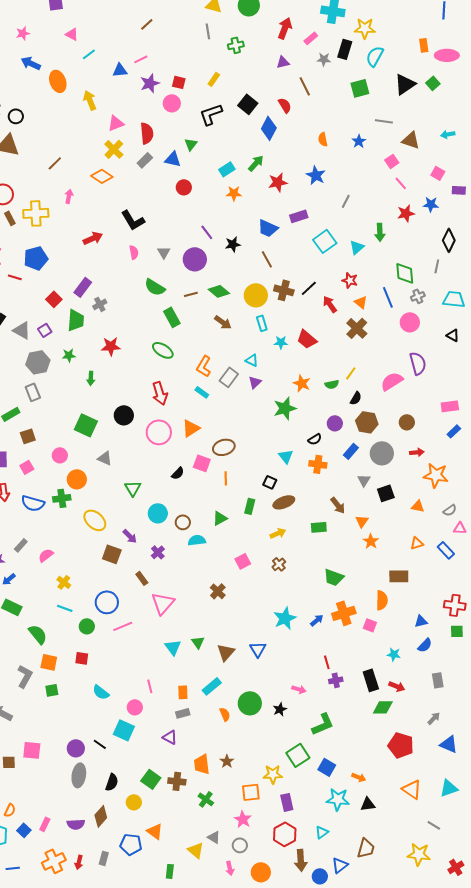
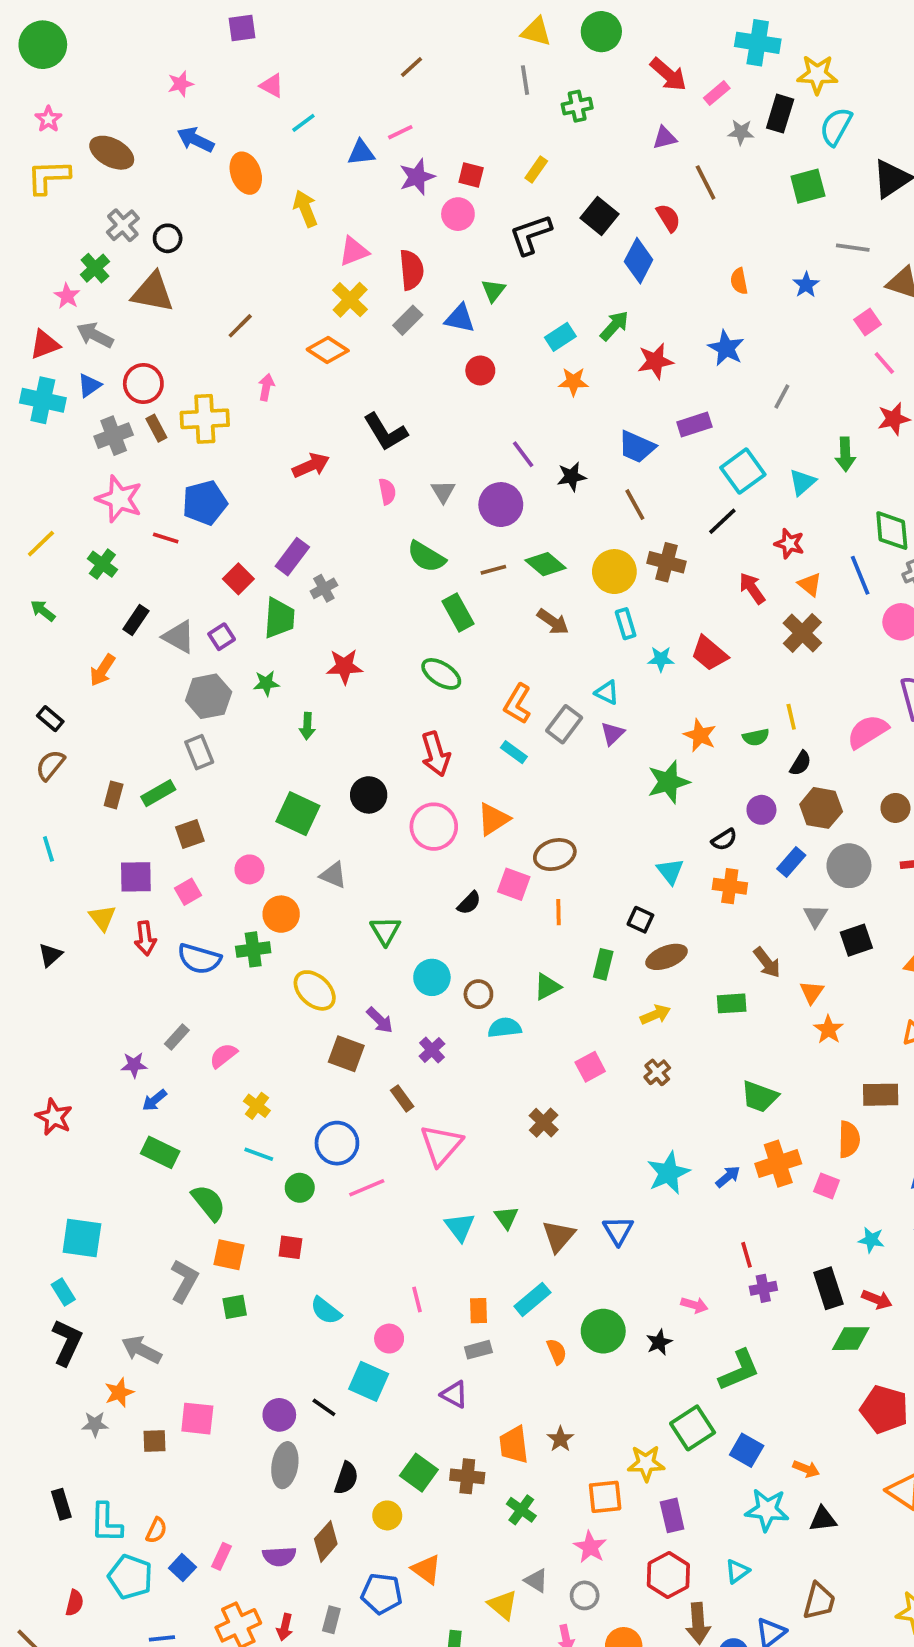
red arrow: (285, 28) -> (668, 74), turned 110
black line: (309, 288) -> (722, 521), moved
yellow line: (351, 373) -> (791, 717), turned -48

